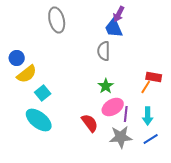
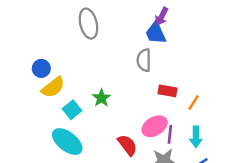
red rectangle: (154, 77) -> (168, 91), moved
green star: (106, 86) -> (101, 98), moved

